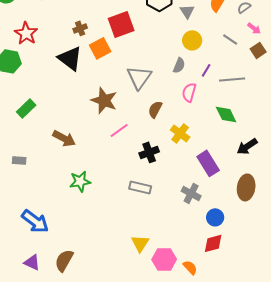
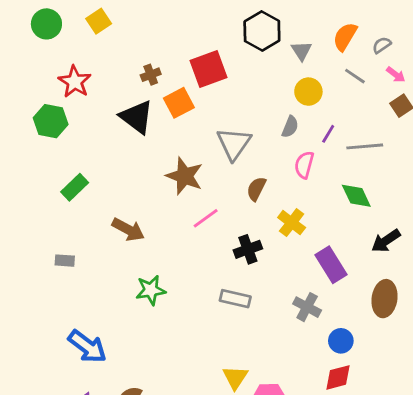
gray line: (230, 39) -> (355, 76), moved

